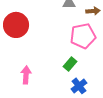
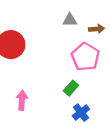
pink pentagon: (83, 36) -> (85, 57), turned -30

